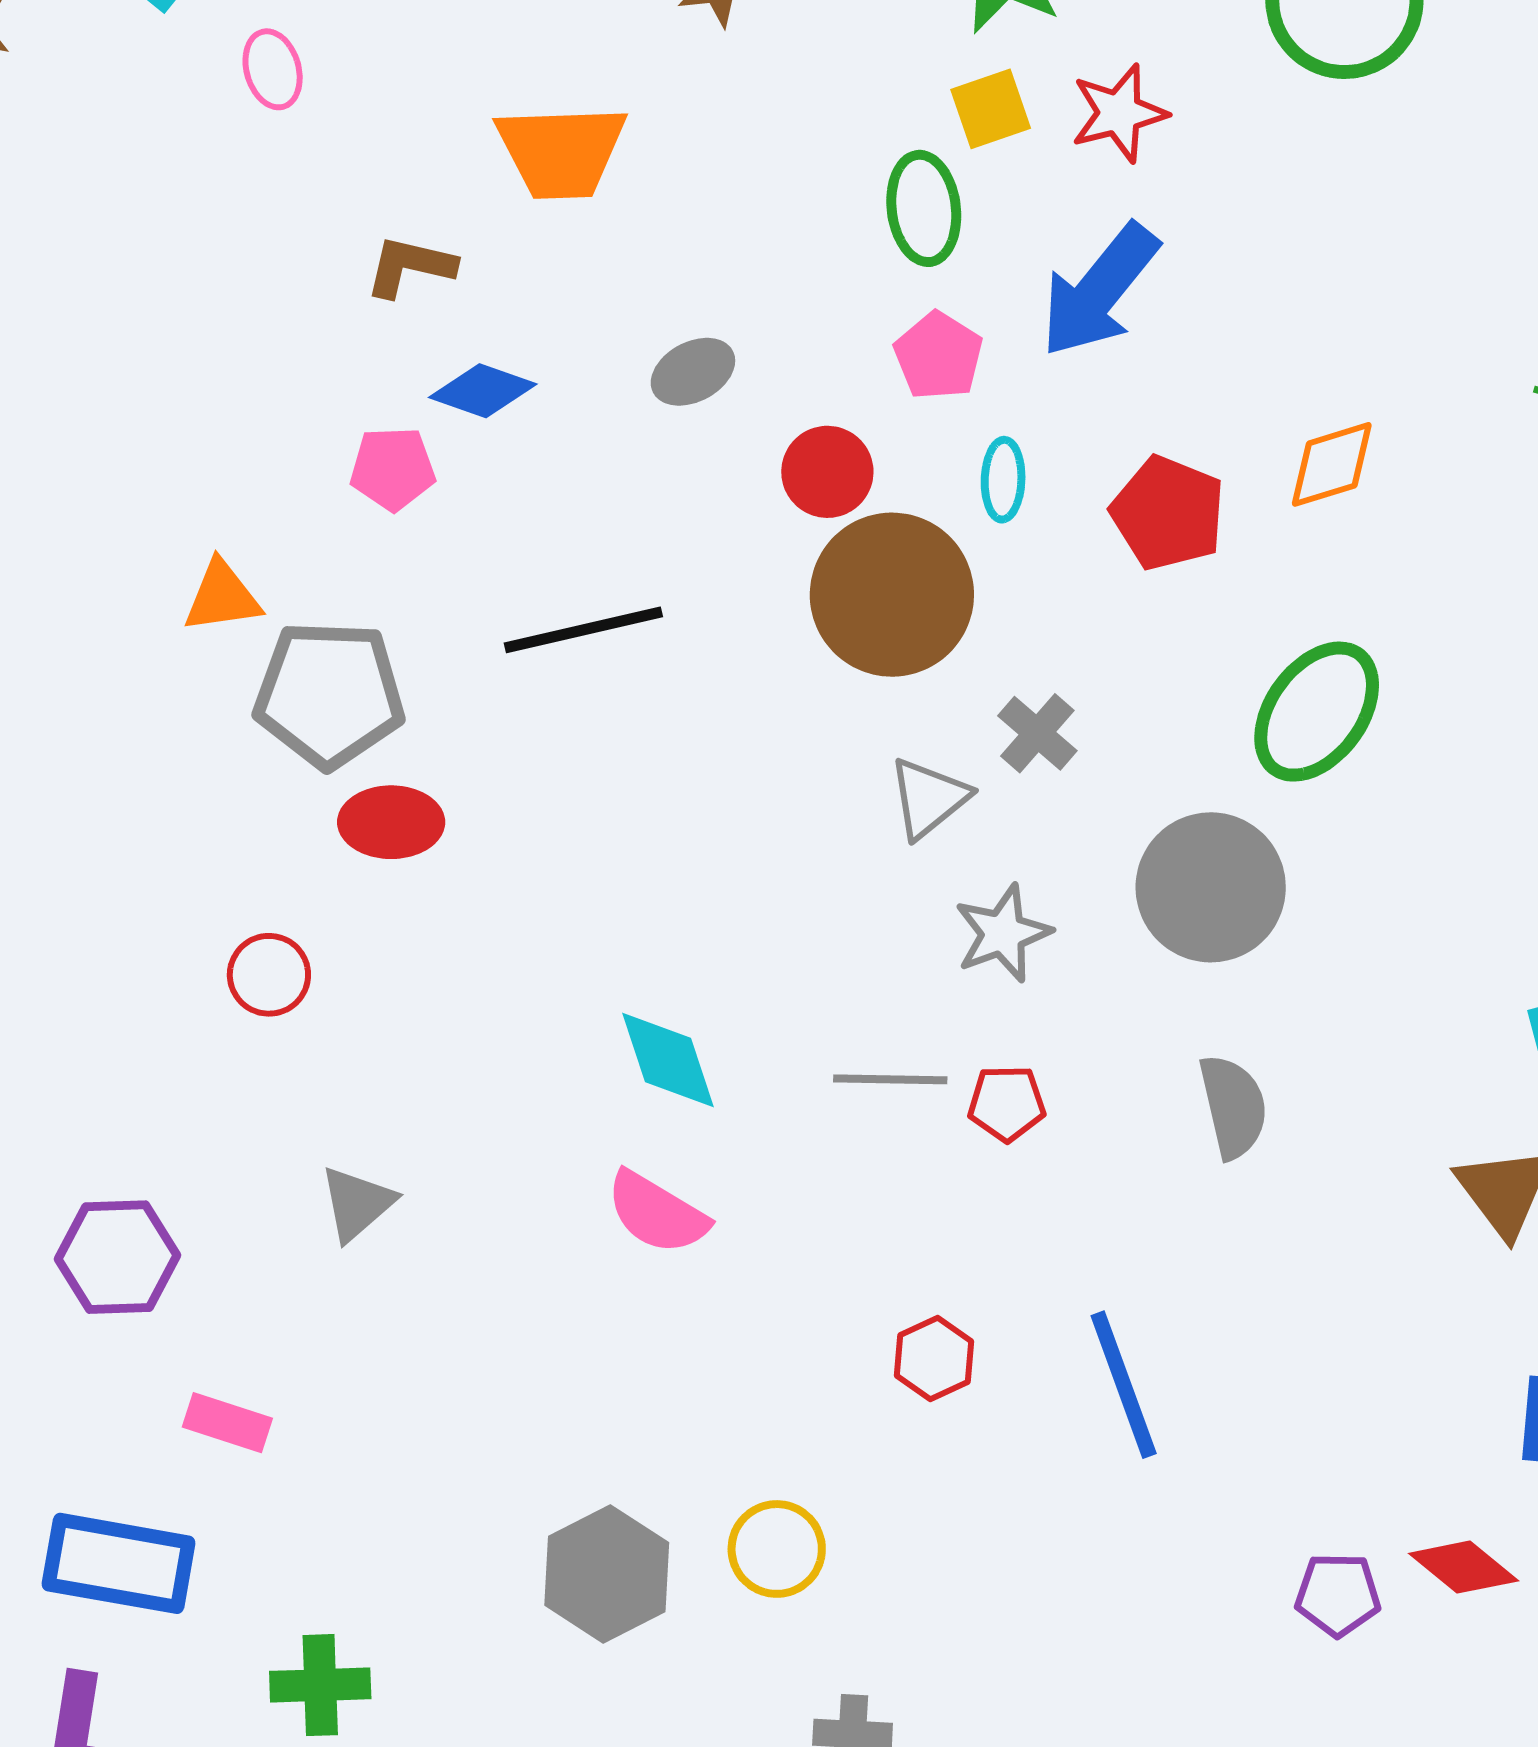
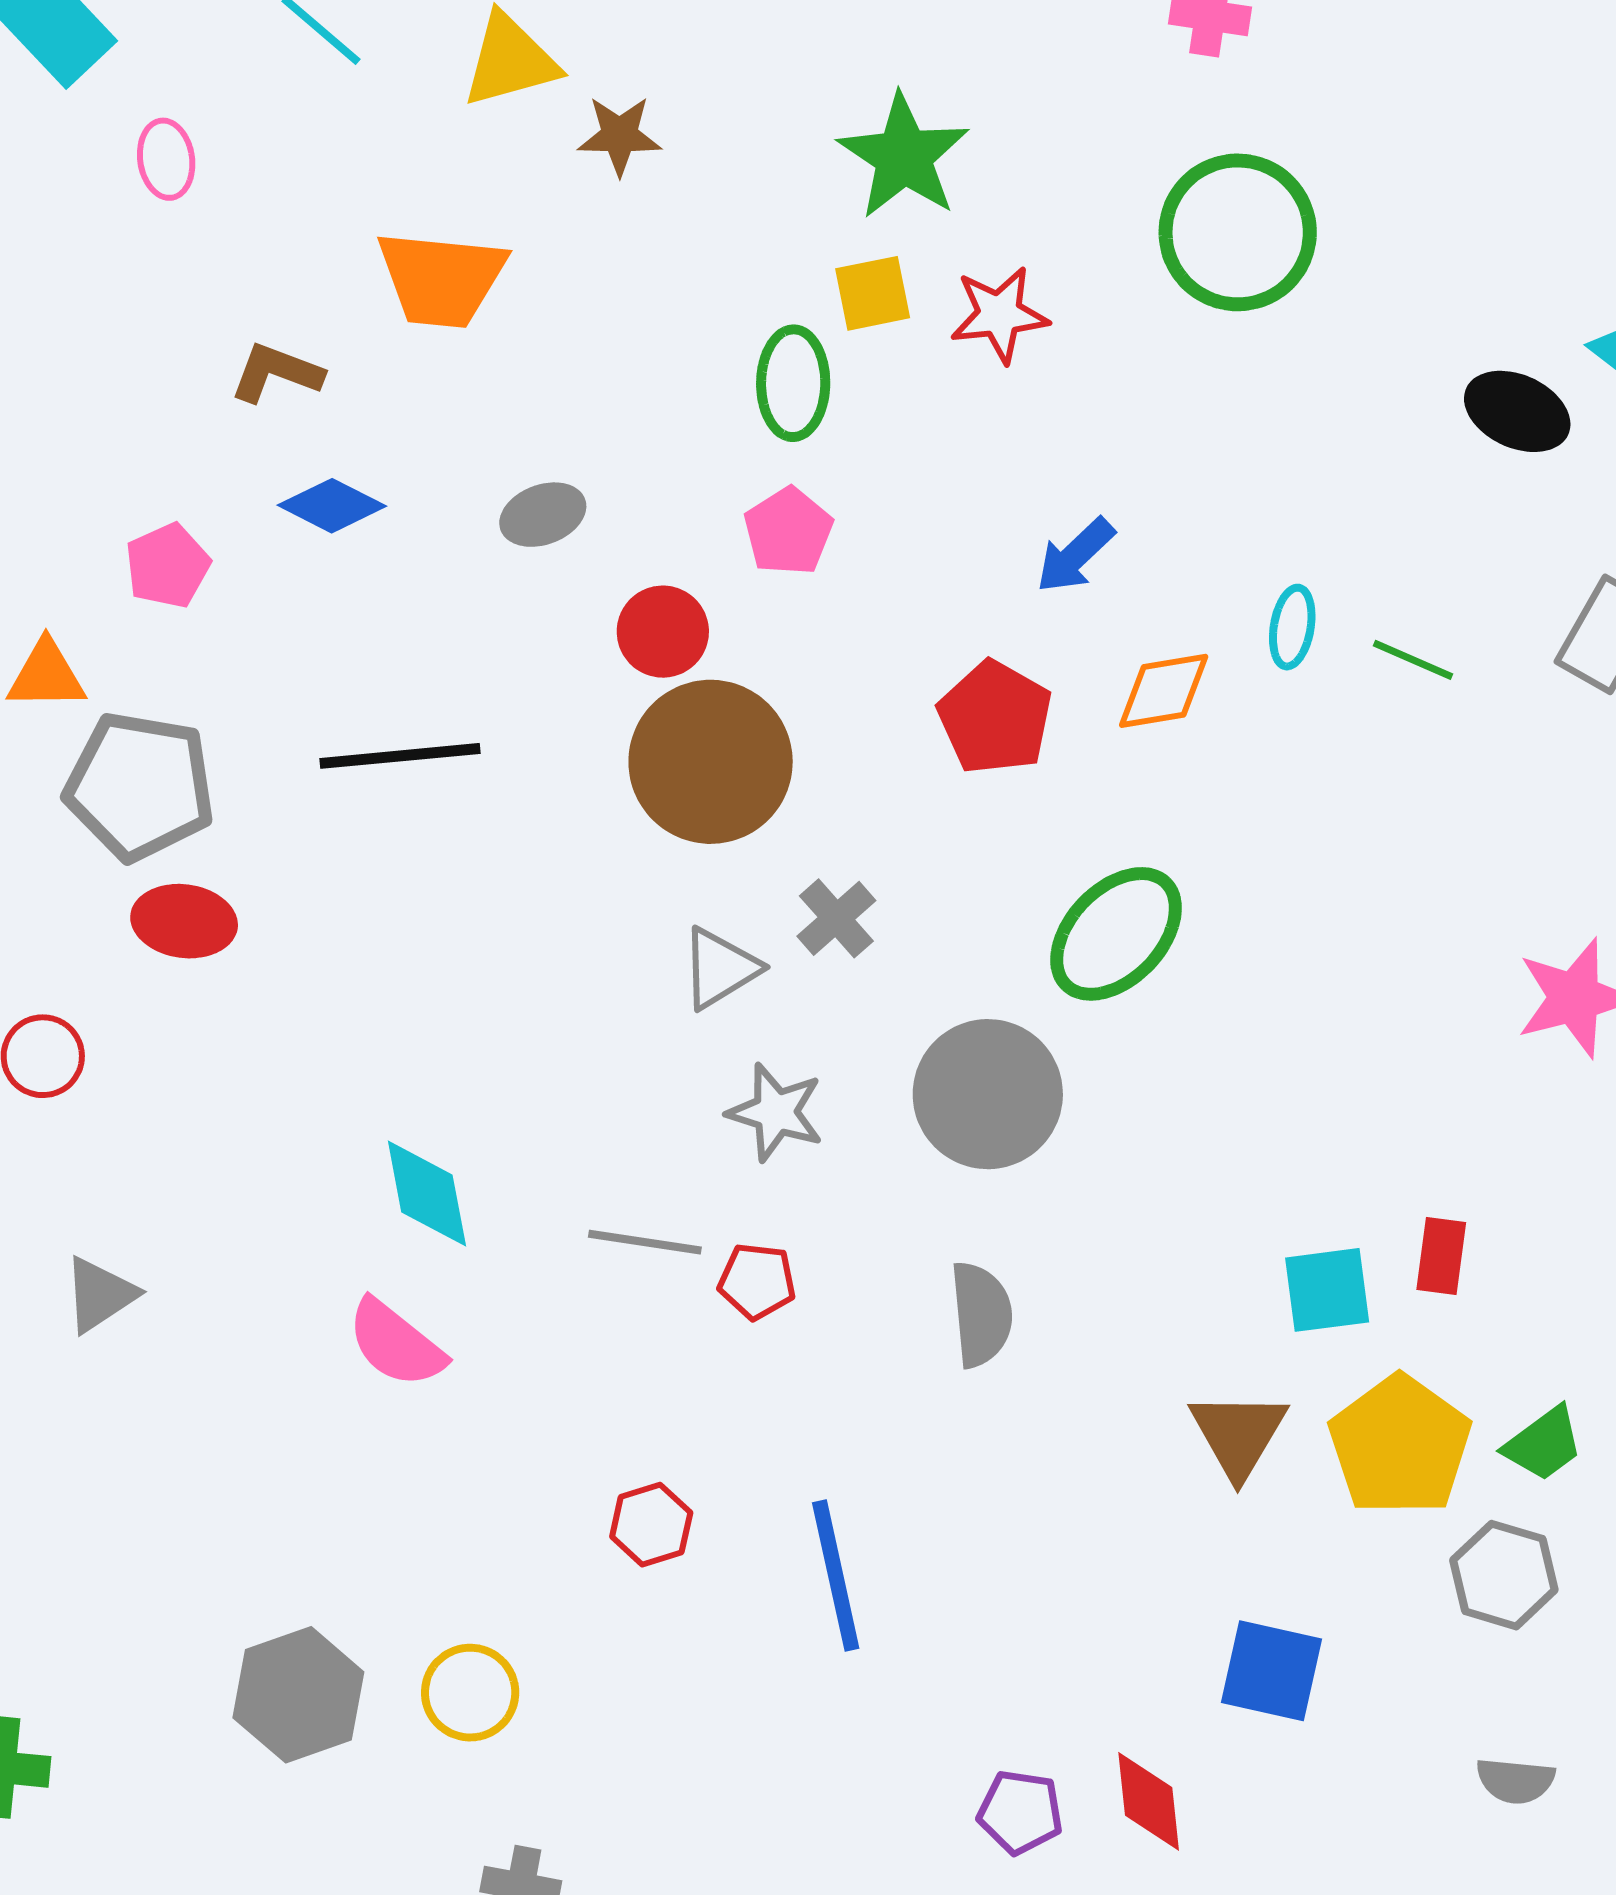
blue arrow: (1099, 290) -> (1075, 555), moved, size x0.6
pink pentagon: (393, 469) -> (168, 566), moved, turned -30
cyan ellipse: (1003, 480) -> (1292, 627), moved
gray star: (1003, 933) -> (776, 1112), turned 30
red diamond: (1464, 1567) -> (1149, 1801), turned 37

